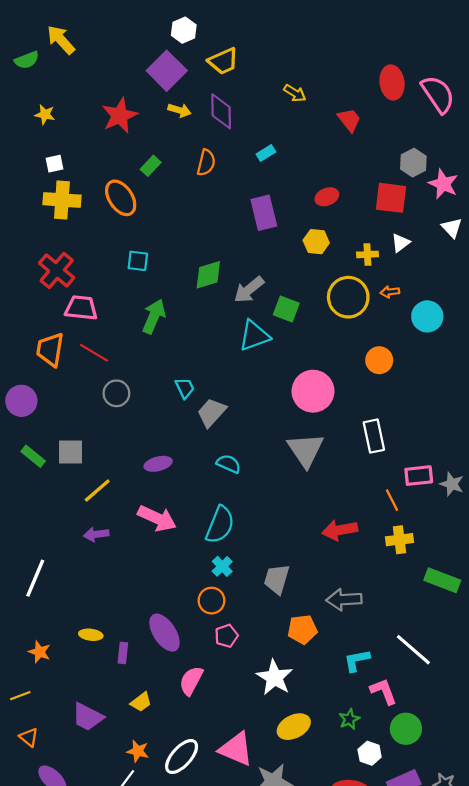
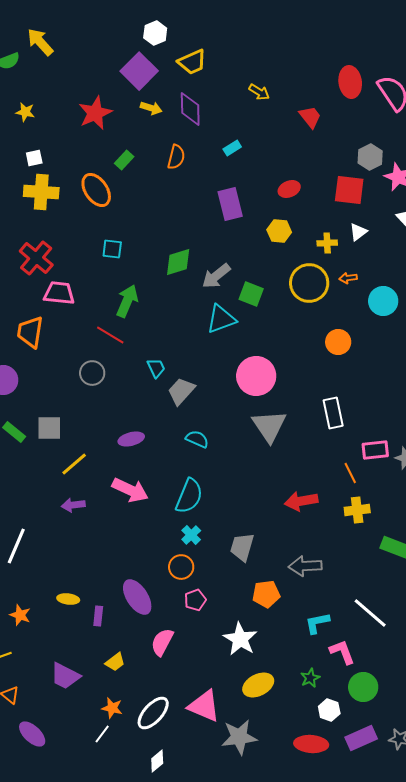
red line: (94, 353) -> (110, 335), moved
pink circle: (313, 391) -> (256, 376), moved

